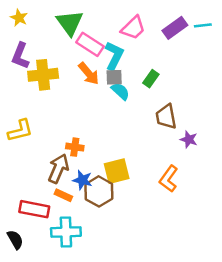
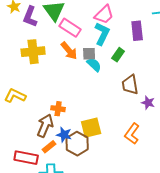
purple rectangle: (175, 28) -> (137, 31), moved, turned -60
purple L-shape: (20, 56) -> (30, 17), moved
cyan L-shape: (114, 56) -> (102, 34), moved
yellow L-shape: (20, 131) -> (15, 96), turned -140
orange rectangle: (63, 195) -> (49, 147), turned -64

